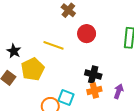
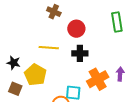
black cross: (93, 75) -> (80, 53), moved
orange cross: (94, 90) -> (98, 79), size x1.5

